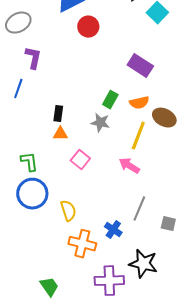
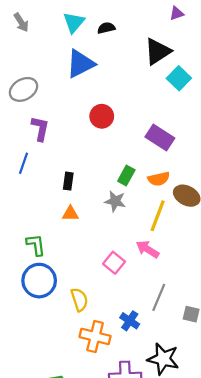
red circle: (88, 27) -> (102, 116), moved
black rectangle: (58, 114) -> (68, 181), moved
pink square: (80, 160) -> (114, 263), moved

